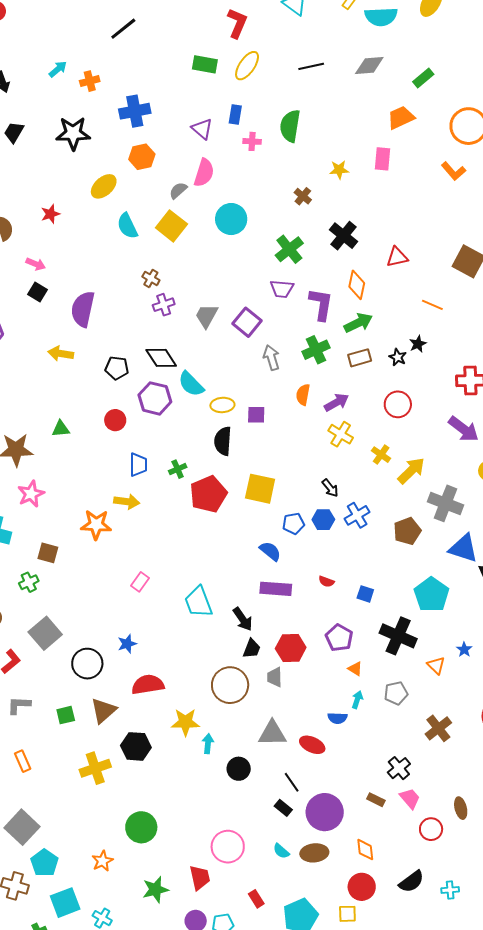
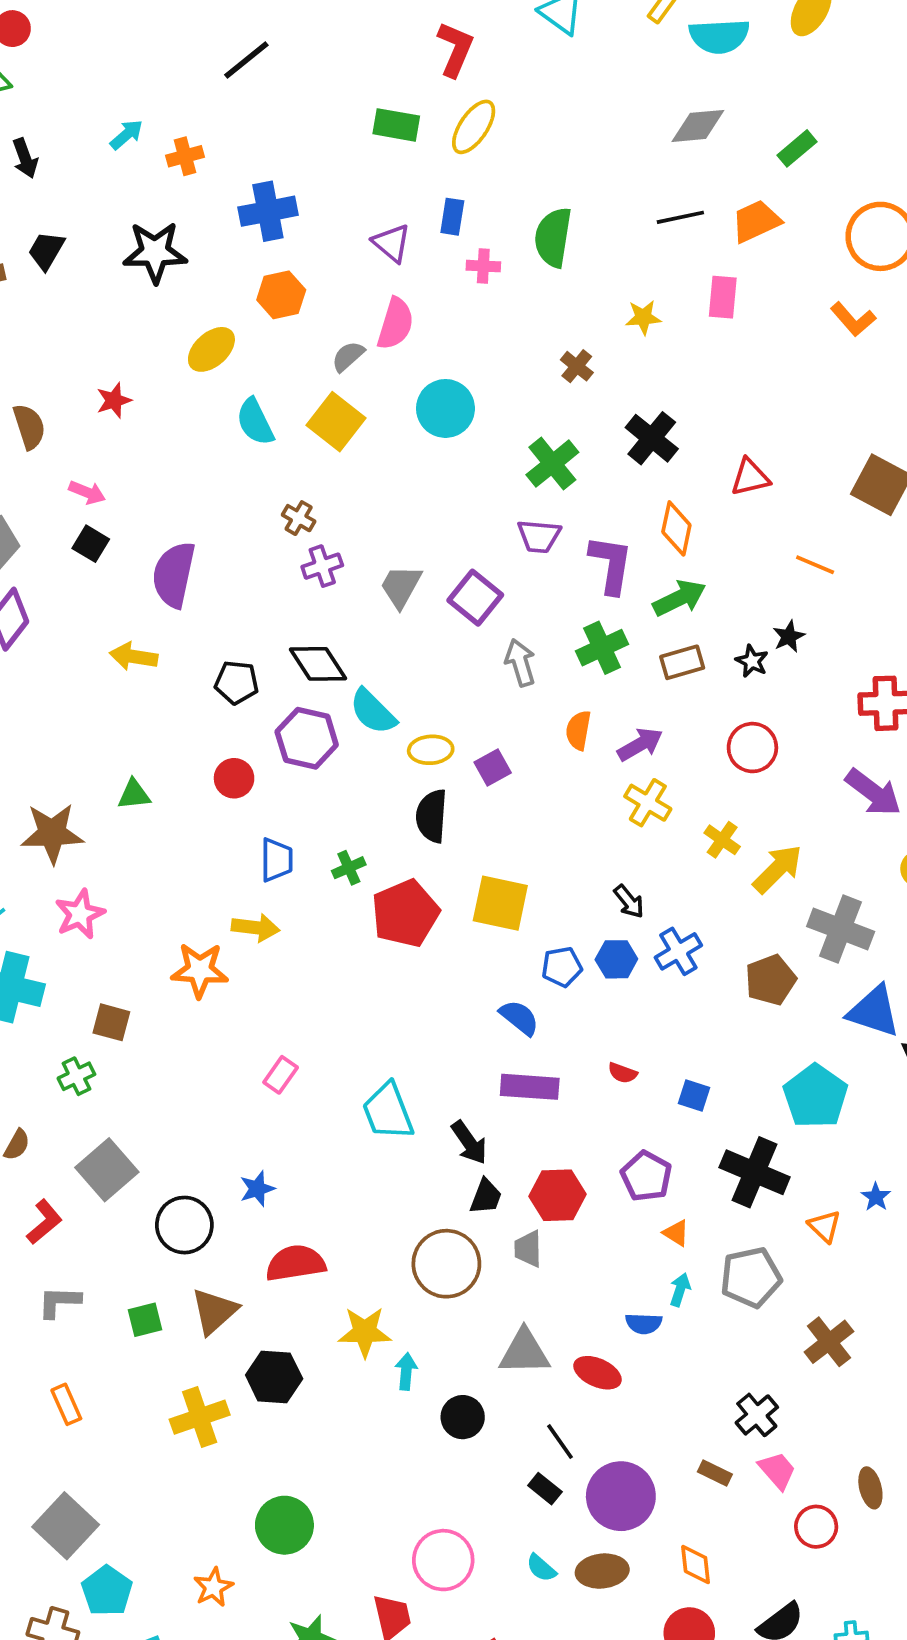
black line: (311, 66) -> (680, 217), moved
purple square: (256, 415) -> (493, 768), turned -30
gray pentagon: (396, 693) -> (751, 1277), size x1.4

